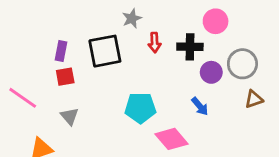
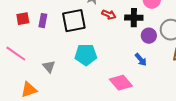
red arrow: (155, 43) -> (109, 15), turned -64
red square: (65, 77) -> (23, 19), moved
cyan pentagon: (140, 108) -> (86, 55), moved

